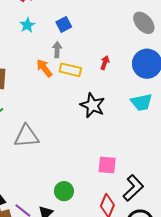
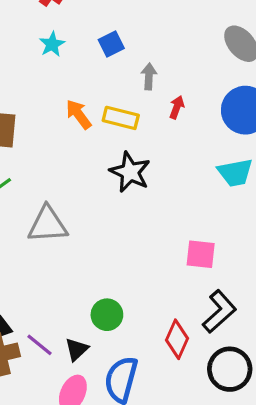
gray arrow: (57, 50) -> (149, 76), moved
black star: (93, 105) -> (130, 172), moved
pink square: (107, 165) -> (201, 254), moved

